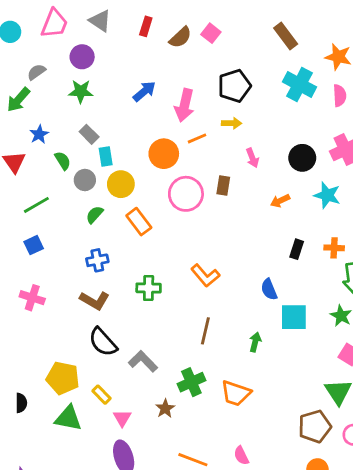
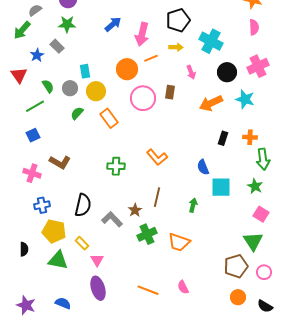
cyan cross: (299, 84) -> (211, 41), moved
gray rectangle: (89, 134) -> (57, 46), moved
green semicircle: (63, 161) -> (48, 86), moved
orange arrow: (280, 201) -> (211, 103), size x1.6
blue cross: (97, 260) -> (42, 205), moved
brown L-shape: (95, 300) -> (60, 162), moved
black semicircle: (103, 342) -> (83, 205), turned -125
brown star: (165, 408) -> (135, 210), moved

